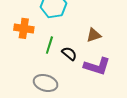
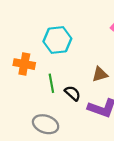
green line: (49, 45) -> (51, 83), turned -30

